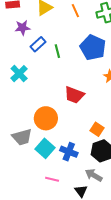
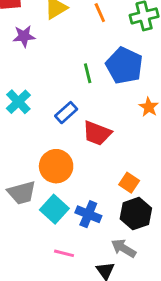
blue rectangle: (38, 44) -> (66, 113), moved
green line: (57, 51) -> (88, 73), moved

